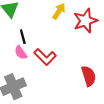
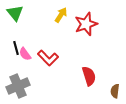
black line: (23, 37) -> (16, 48), moved

